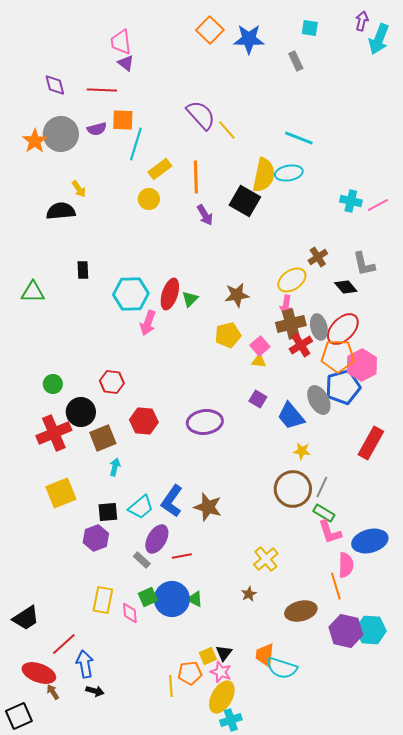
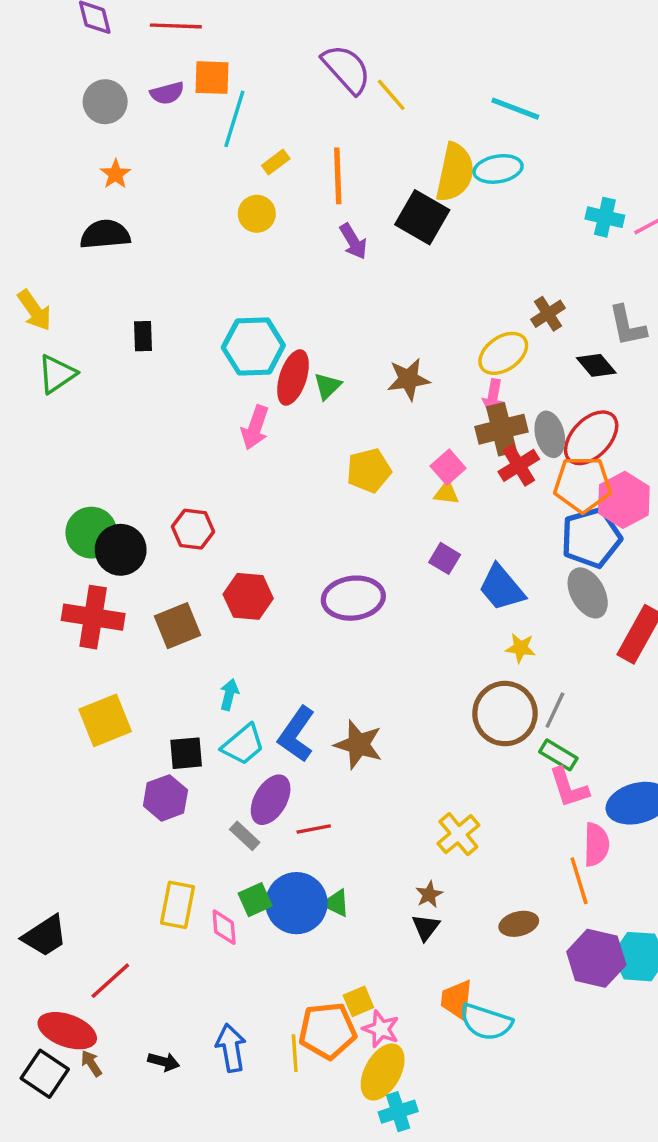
gray circle: (61, 134) -> (105, 102), size x0.7
orange star: (35, 141) -> (115, 174), moved, size x0.7
yellow rectangle: (160, 169) -> (276, 162), size x0.7
yellow arrow: (79, 189) -> (34, 310), moved, size x1.4
green triangle: (33, 292) -> (57, 374), turned -35
cyan hexagon: (131, 294) -> (253, 346), moved
yellow pentagon: (228, 335) -> (369, 471), moved
green circle: (53, 384) -> (91, 533), size x1.5
gray ellipse: (319, 400) -> (588, 593), moved
black circle: (81, 412) -> (121, 550), moved
red cross: (54, 433) -> (93, 617), turned 32
cyan arrow: (115, 467) -> (229, 695), moved
brown ellipse: (301, 611) -> (519, 924), size x0.7
black triangle: (224, 653) -> (426, 927), moved
blue arrow: (85, 664) -> (231, 1048), moved
orange pentagon: (190, 673) -> (327, 1031), size x1.4
black square: (19, 716) -> (45, 1074), moved, turned -32

